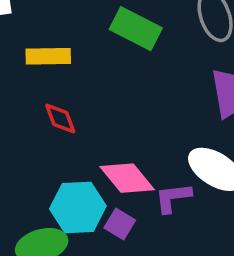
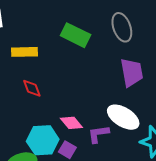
pink diamond: (127, 178) -> (71, 123), size x0.7

